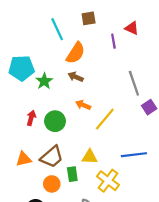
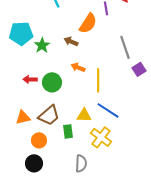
orange semicircle: (76, 53) -> (88, 23), moved
red arrow: (31, 118) -> (30, 79), turned -104
yellow line: (105, 119) -> (98, 80), turned -40
blue line: (134, 155) -> (108, 110), moved, turned 40
orange circle: (52, 184) -> (39, 140), moved

